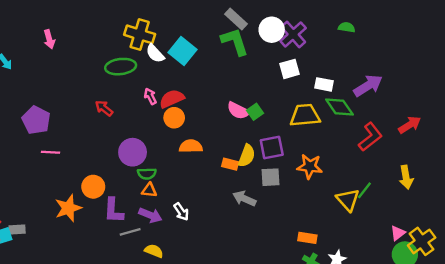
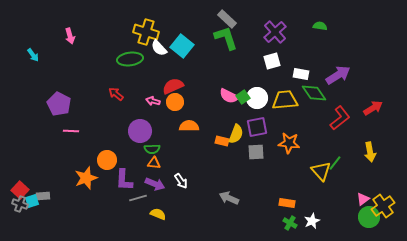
white circle: (272, 30) -> (257, 98), moved
pink arrow: (150, 96) -> (153, 101), moved, turned -48
gray arrow: (244, 199) -> (229, 198), moved

